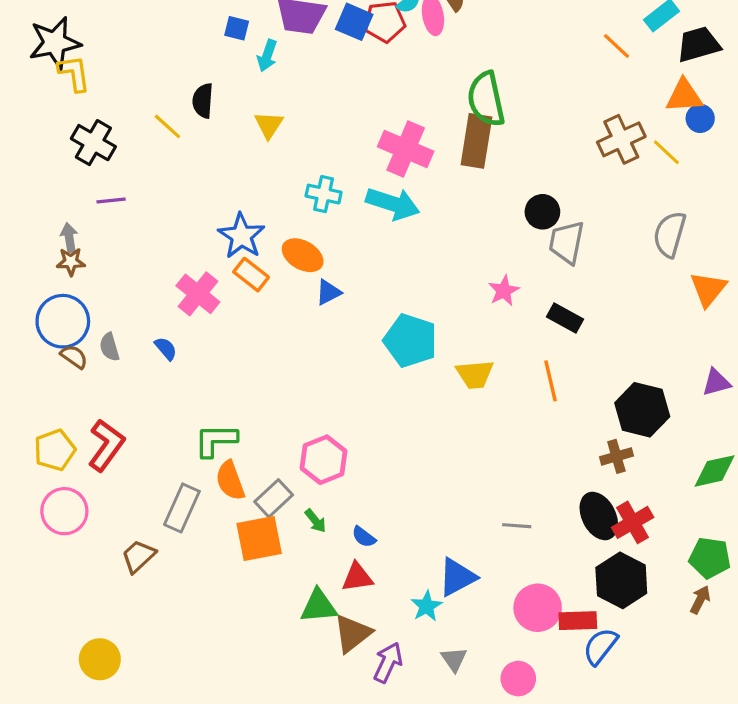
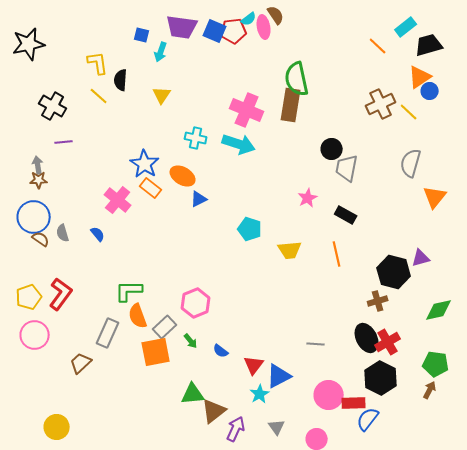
yellow L-shape: (74, 73) -> (98, 63), moved
orange triangle: (684, 96) -> (420, 77), turned -30
cyan pentagon: (410, 341) -> (250, 229), size x0.7
purple triangle: (716, 382) -> (421, 258), moved
red triangle: (357, 577) -> (254, 365), moved, turned -45

